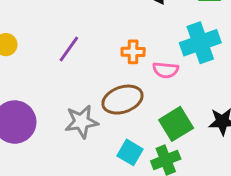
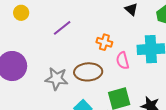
pink semicircle: (166, 70) -> (123, 61), turned 54

